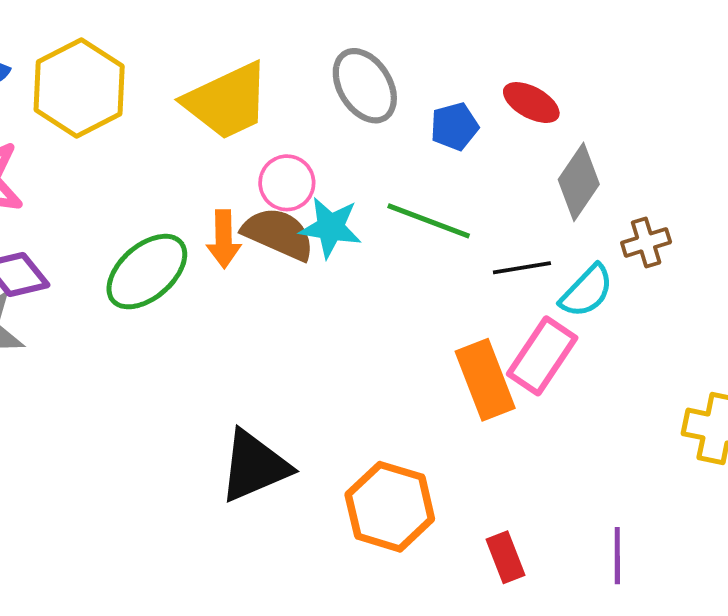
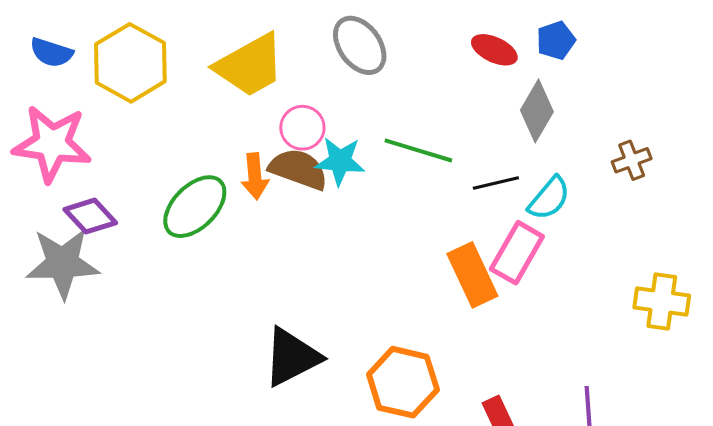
blue pentagon: (454, 126) -> (556, 40), moved
brown cross: (646, 242) -> (632, 160), moved

